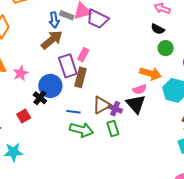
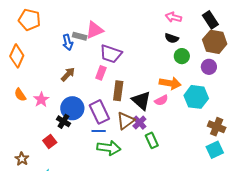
purple trapezoid: (98, 19) -> (111, 54), moved
brown arrow: (52, 40) -> (68, 74), moved, size x0.7
purple rectangle: (68, 66) -> (99, 112), moved
brown rectangle: (81, 77) -> (118, 91), moved
black triangle: (136, 104) -> (141, 101), moved
purple cross: (115, 109) -> (139, 123), turned 32
green rectangle: (113, 128) -> (152, 140), moved

